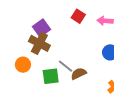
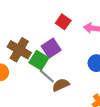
purple square: (41, 28) -> (51, 48), moved
green square: (51, 76) -> (39, 60), moved, turned 36

